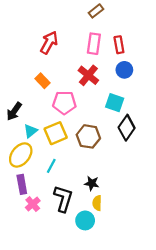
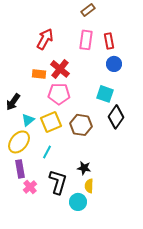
red cross: (88, 75) -> (60, 69), moved
orange rectangle: (43, 81) -> (39, 74), turned -40

